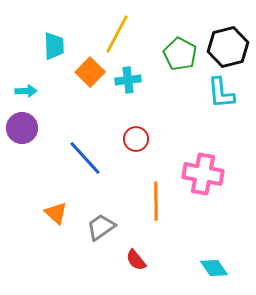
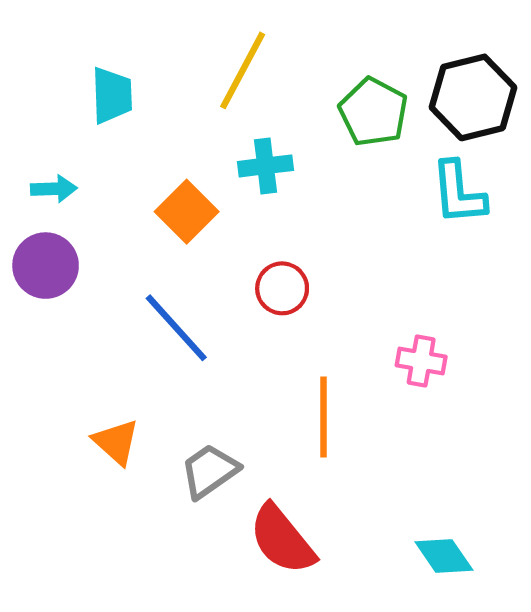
orange square: (90, 72) -> (187, 212), moved
pink cross: (203, 174) -> (421, 361), size x0.6
red semicircle: (136, 260) -> (282, 539), size x1.6

